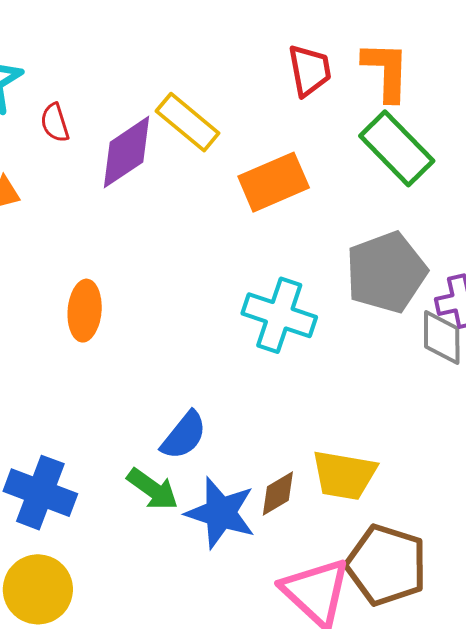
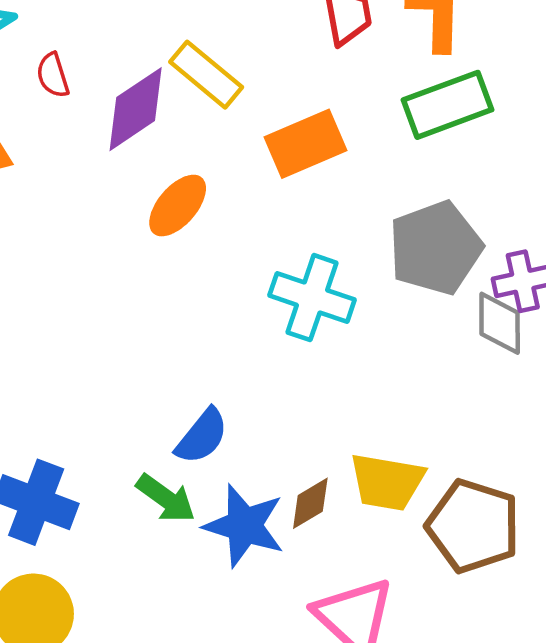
green rectangle: (397, 148) -> (448, 105), turned -66
orange ellipse: (85, 311) -> (178, 206), moved, turned 36
brown pentagon: (386, 565) -> (473, 526), moved

